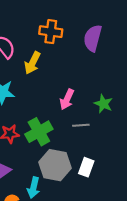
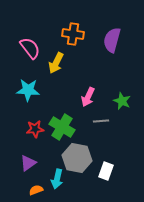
green cross: (39, 132) -> (62, 127), turned -30
white rectangle: (86, 167) -> (106, 171), moved

